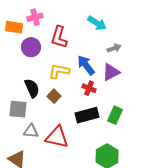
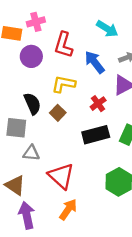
blue arrow: (86, 65) -> (95, 62), moved
red cross: (89, 88) -> (98, 104), turned 32
red triangle: (57, 137) -> (61, 176), moved, turned 30

